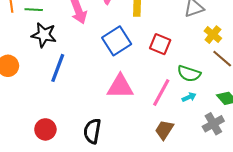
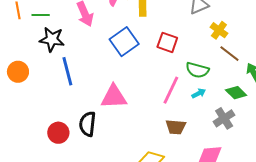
blue line: (58, 68) -> (67, 71), turned -32
pink triangle: (120, 87) -> (114, 97), moved
brown trapezoid: (164, 130) -> (176, 127), turned -115
black semicircle: (92, 131) -> (88, 124), moved

